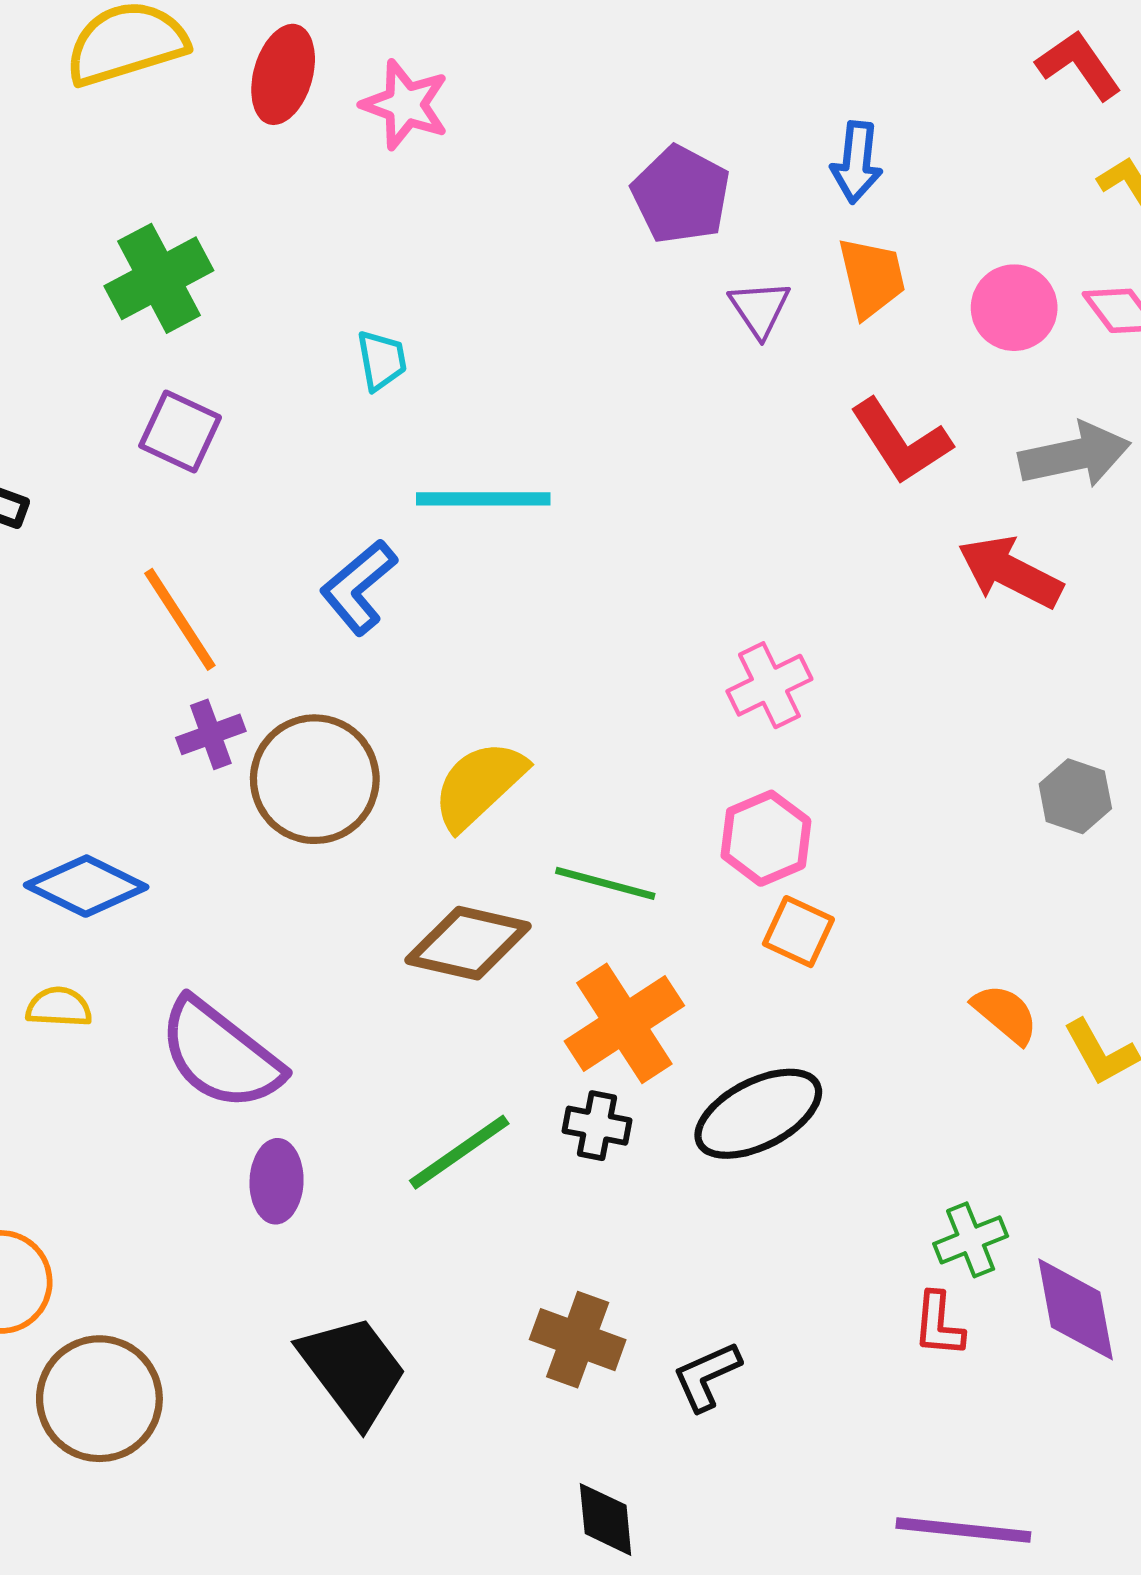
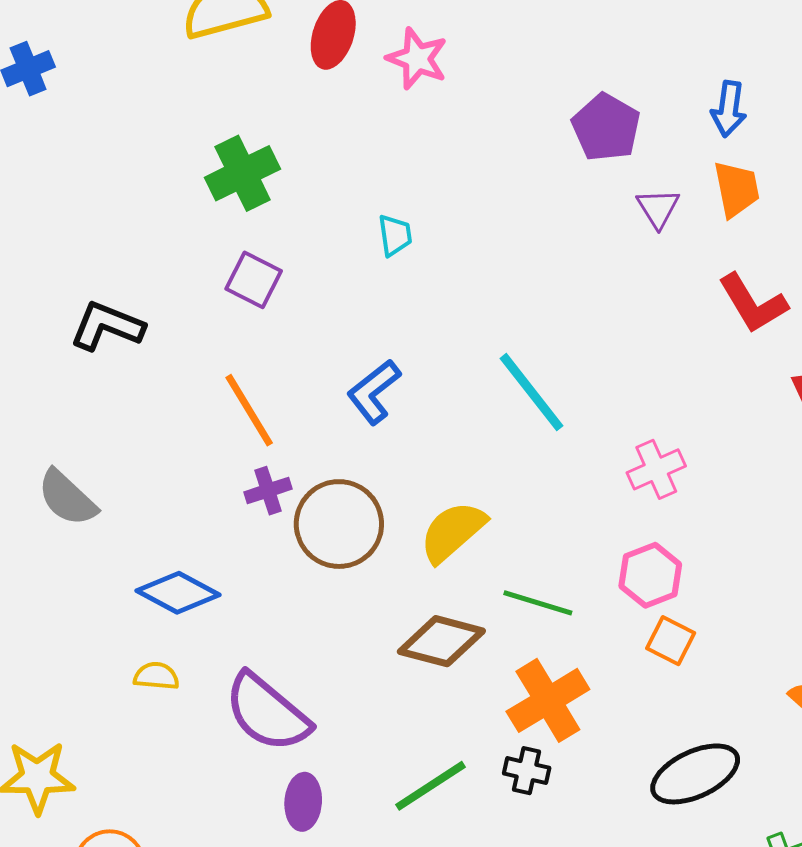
cyan line: (483, 499) -> (532, 392), moved, turned 50
black ellipse: (758, 1114) -> (695, 774), moved

